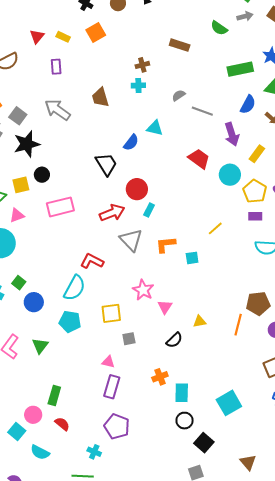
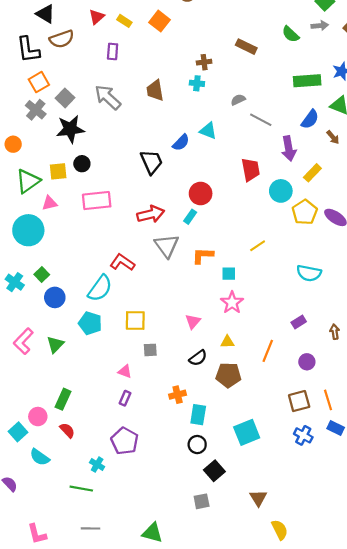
orange square: (96, 32) -> (160, 21), turned -30
red trapezoid: (199, 159) -> (251, 170), turned 35
red circle: (137, 189) -> (201, 194), moved
purple rectangle: (255, 216) -> (299, 322), moved, turned -40
pink star: (143, 290) -> (232, 303), moved
brown pentagon: (258, 303) -> (228, 375), moved
purple rectangle: (112, 387) -> (125, 398), size x0.6

